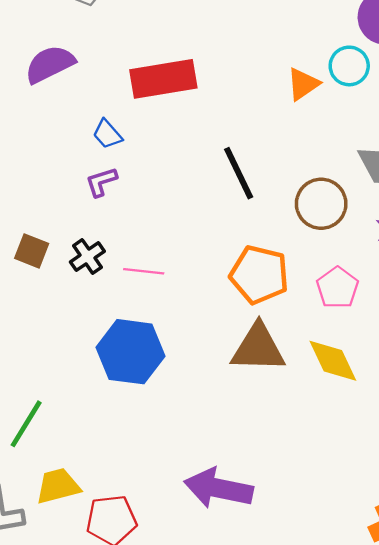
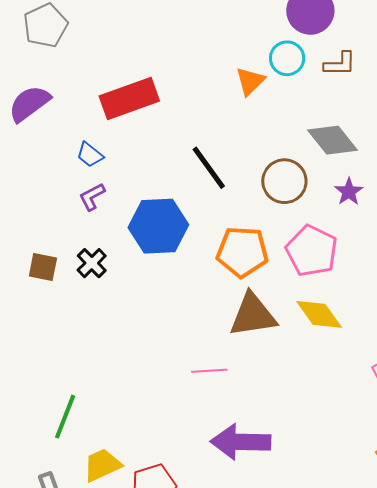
pink line: (144, 271) -> (209, 371), moved
pink pentagon: (337, 288) -> (312, 251), size x1.4
blue hexagon: (130, 352) -> (158, 226), moved

